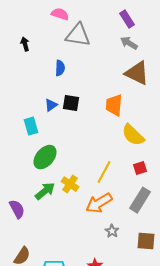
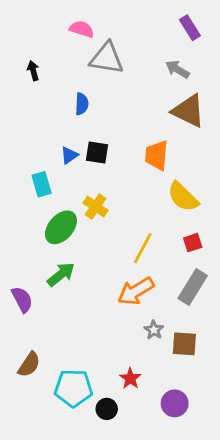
purple rectangle: (127, 19) -> (190, 28), moved
yellow cross: (70, 184) -> (96, 207), moved
brown square: (146, 241) -> (184, 344), moved

